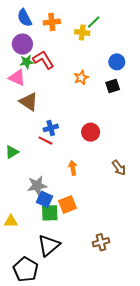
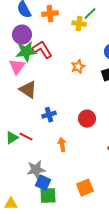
green star: (27, 62) -> (26, 52), size x1.5
pink triangle: (17, 78) -> (17, 67), turned 42
red line: (45, 141) -> (26, 137), moved
orange arrow: (73, 168) -> (62, 145), moved
orange square: (68, 204) -> (85, 188), moved

